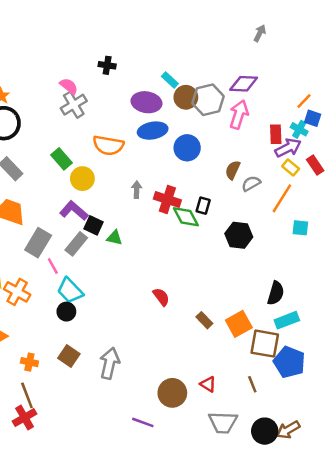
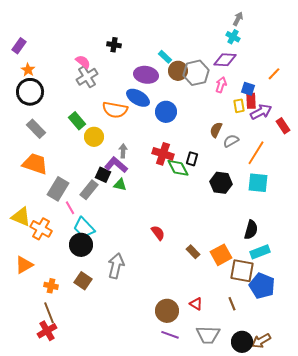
pink arrow: (239, 115) -> (221, 85), size x0.7
blue square: (313, 118) -> (248, 89), moved
cyan cross: (299, 129) -> (233, 37), moved
blue ellipse: (153, 131) -> (138, 98), moved, turned 40
blue circle: (187, 148) -> (166, 112), moved
yellow rectangle: (291, 167) -> (239, 106), moved, turned 40
gray arrow: (137, 190) -> (123, 151), moved
purple L-shape: (74, 211) -> (116, 165), moved
cyan square: (300, 228) -> (258, 183), moved, size x1.5
black circle: (66, 312) -> (81, 245), size x1.5
gray arrow: (110, 363) -> (116, 266), moved
purple line: (143, 422) -> (170, 335), moved

